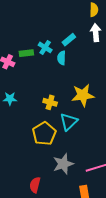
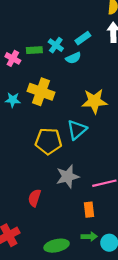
cyan semicircle: (62, 58) -> (73, 58), turned -120
yellow cross: (50, 102) -> (41, 92), moved, size x1.6
yellow pentagon: (44, 134) -> (48, 141), turned 30

